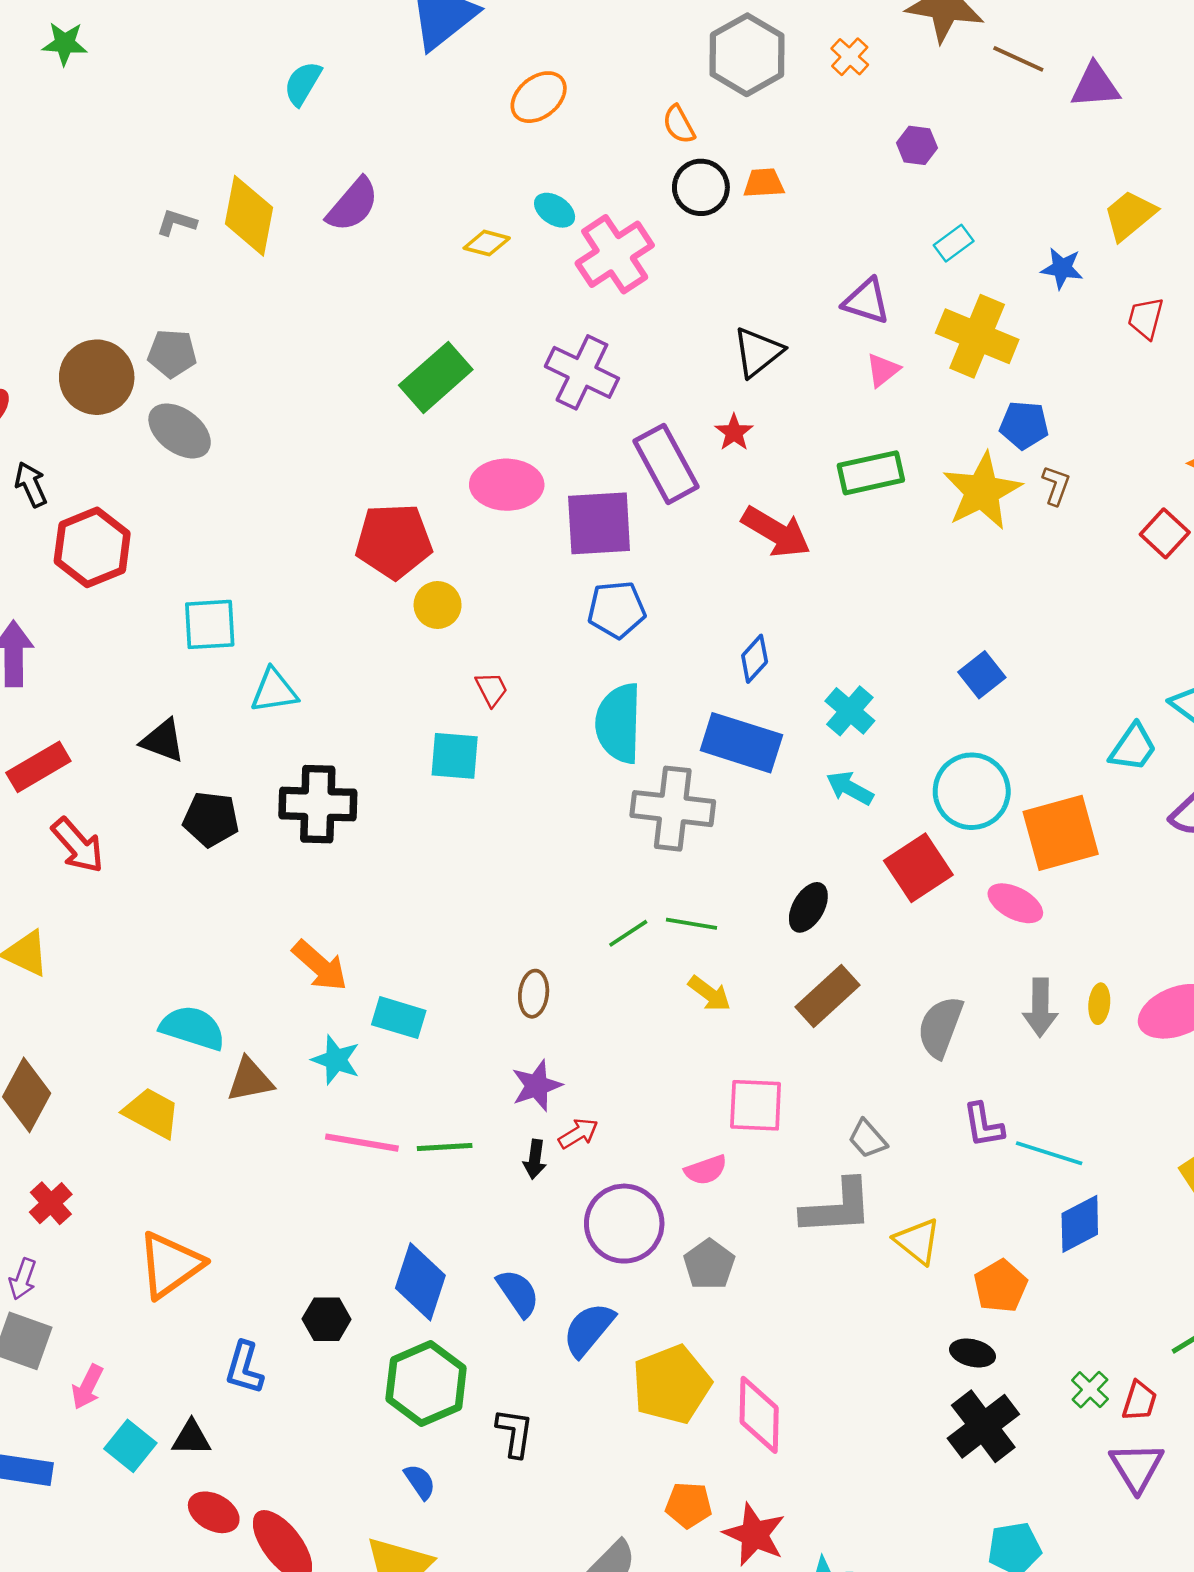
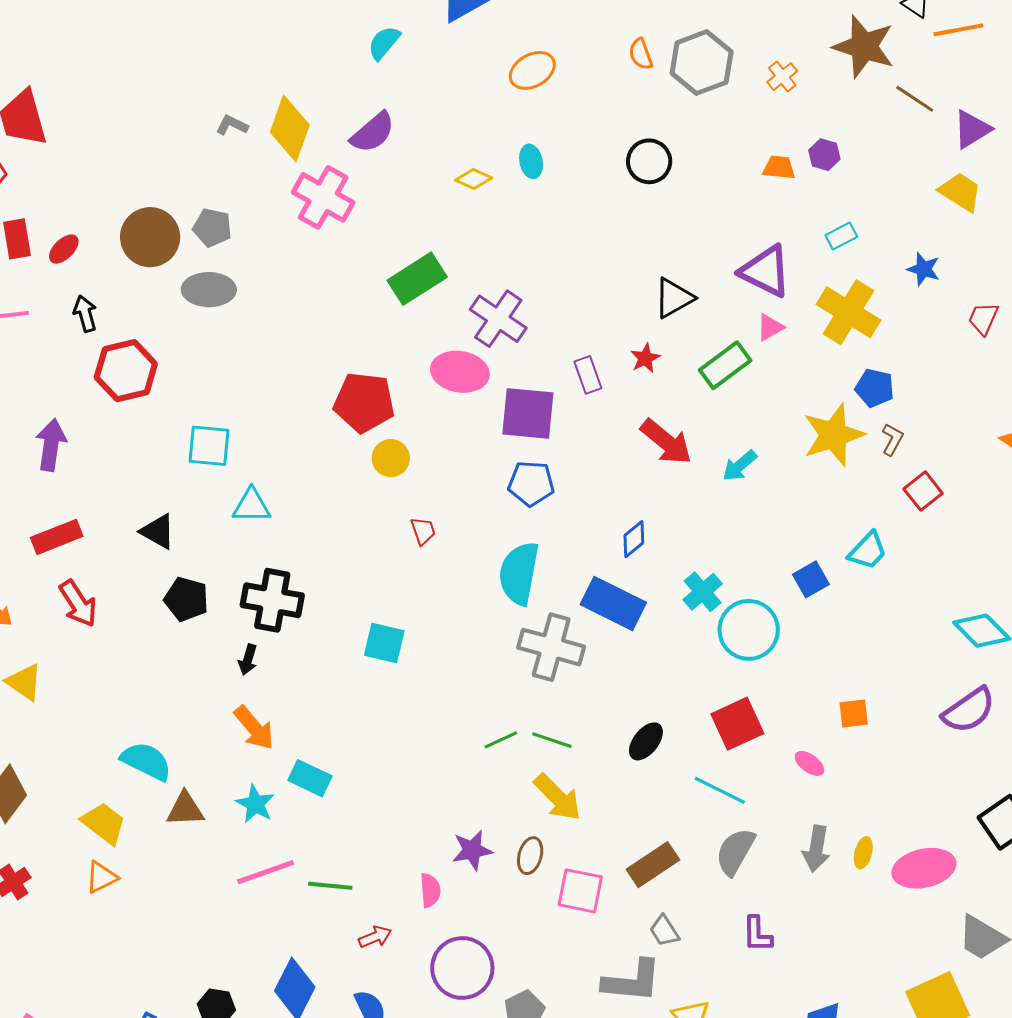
cyan semicircle: (303, 83) -> (384, 43), moved
purple triangle: (1095, 86) -> (972, 129), turned -36
orange semicircle: (679, 124) -> (641, 54), moved
orange trapezoid: (764, 183) -> (779, 167), moved
cyan ellipse: (555, 210) -> (531, 161), turned 36
yellow trapezoid: (1130, 215) -> (960, 192), moved, turned 63
pink cross: (615, 254) -> (323, 197), moved, turned -36
purple triangle: (866, 301) -> (765, 271), size x1.4
purple cross: (582, 372) -> (498, 319), moved
gray ellipse: (180, 431) -> (209, 290), turned -45
purple rectangle: (666, 464) -> (588, 375), size x0.6
green rectangle: (871, 473) -> (725, 365), moved, turned -33
red square: (1165, 533) -> (923, 491), moved
cyan trapezoid: (1133, 748) -> (868, 551), moved
cyan square: (455, 756) -> (384, 643), moved
cyan arrow: (850, 788) -> (740, 466), moved, turned -78
cyan circle: (972, 791) -> (749, 630), moved
orange square: (1061, 833) -> (854, 713), size x0.5
pink ellipse: (1015, 903) -> (809, 763), size x0.7
brown ellipse: (534, 994) -> (530, 856), moved
yellow arrow: (709, 994) -> (558, 797), size x1.5
brown rectangle: (827, 996) -> (653, 865), moved
purple star: (537, 1086) -> (472, 850), moved
red arrow: (578, 1133) -> (375, 937), moved
pink line: (362, 1143) -> (266, 872), turned -38
cyan line: (1049, 1153) -> (720, 790), moved
black arrow: (535, 1159) -> (248, 660), moved
pink semicircle: (706, 1170) -> (430, 890), moved, turned -84
orange triangle: (170, 1265) -> (101, 877), moved, size x0.6

